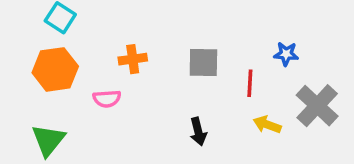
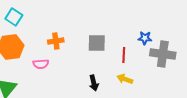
gray cross: (317, 106) -> (163, 54), moved, turned -35
yellow arrow: (267, 125) -> (125, 79), moved

